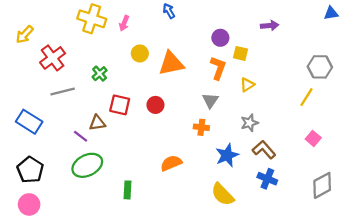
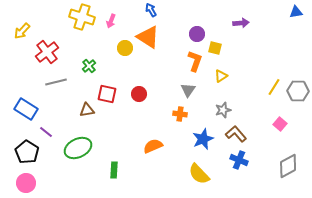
orange triangle: (171, 64) -> (148, 37), moved, turned 45
gray hexagon: (320, 67) -> (298, 91), moved
purple line: (81, 136) -> (46, 132), moved

